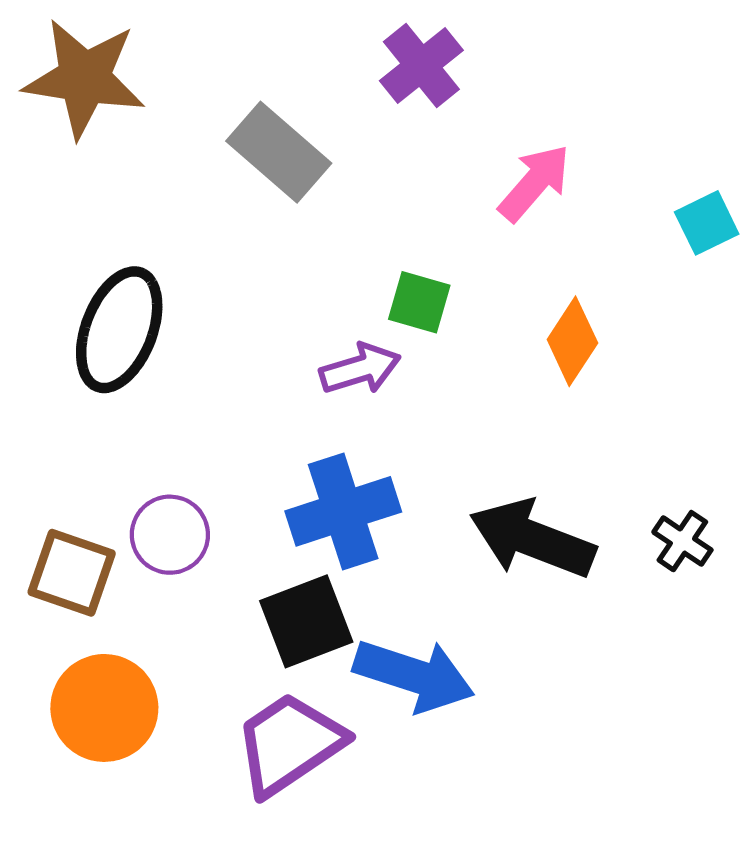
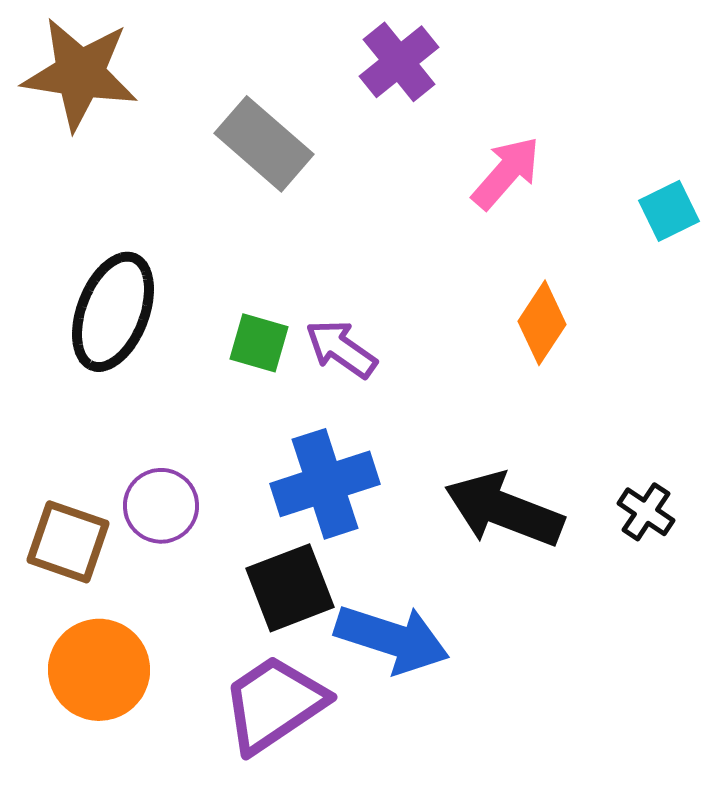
green square: (419, 302) -> (259, 343), moved
purple arrow: (360, 369) -> (341, 349), turned -128

